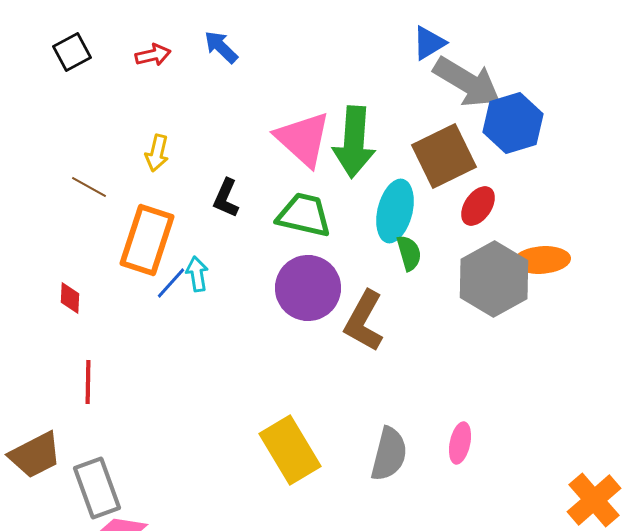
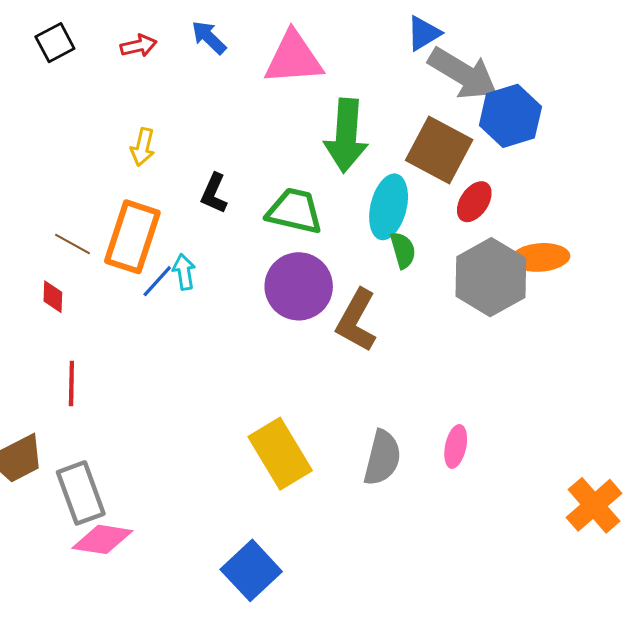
pink triangle: (303, 139) -> (294, 58), moved, turned -46
brown square: (444, 156) -> (439, 150), turned -36
brown line: (89, 187) -> (72, 244), moved

